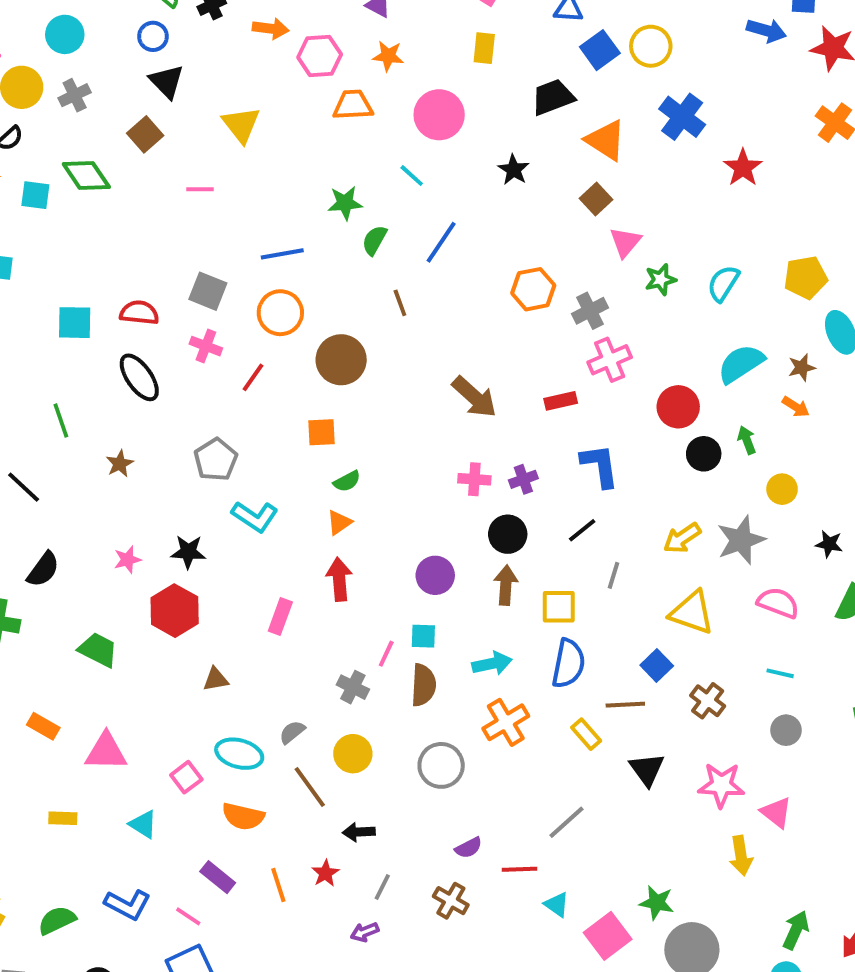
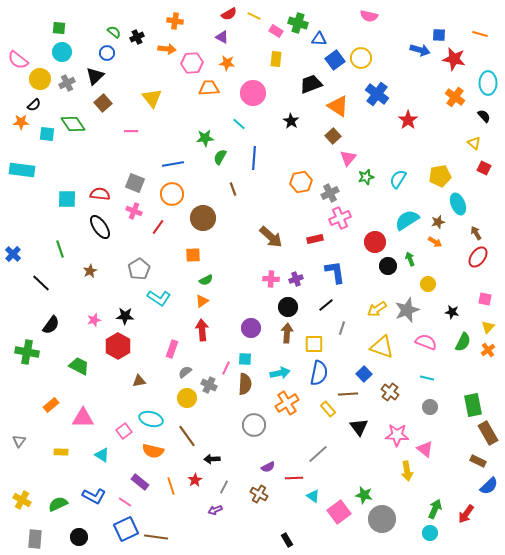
black triangle: (167, 81) -> (95, 76), moved, turned 30
blue line: (441, 242) -> (254, 158), turned -30
orange rectangle: (43, 726) -> (51, 405), turned -70
gray semicircle: (292, 732) -> (185, 372), moved
yellow circle: (353, 754) -> (187, 398), moved

